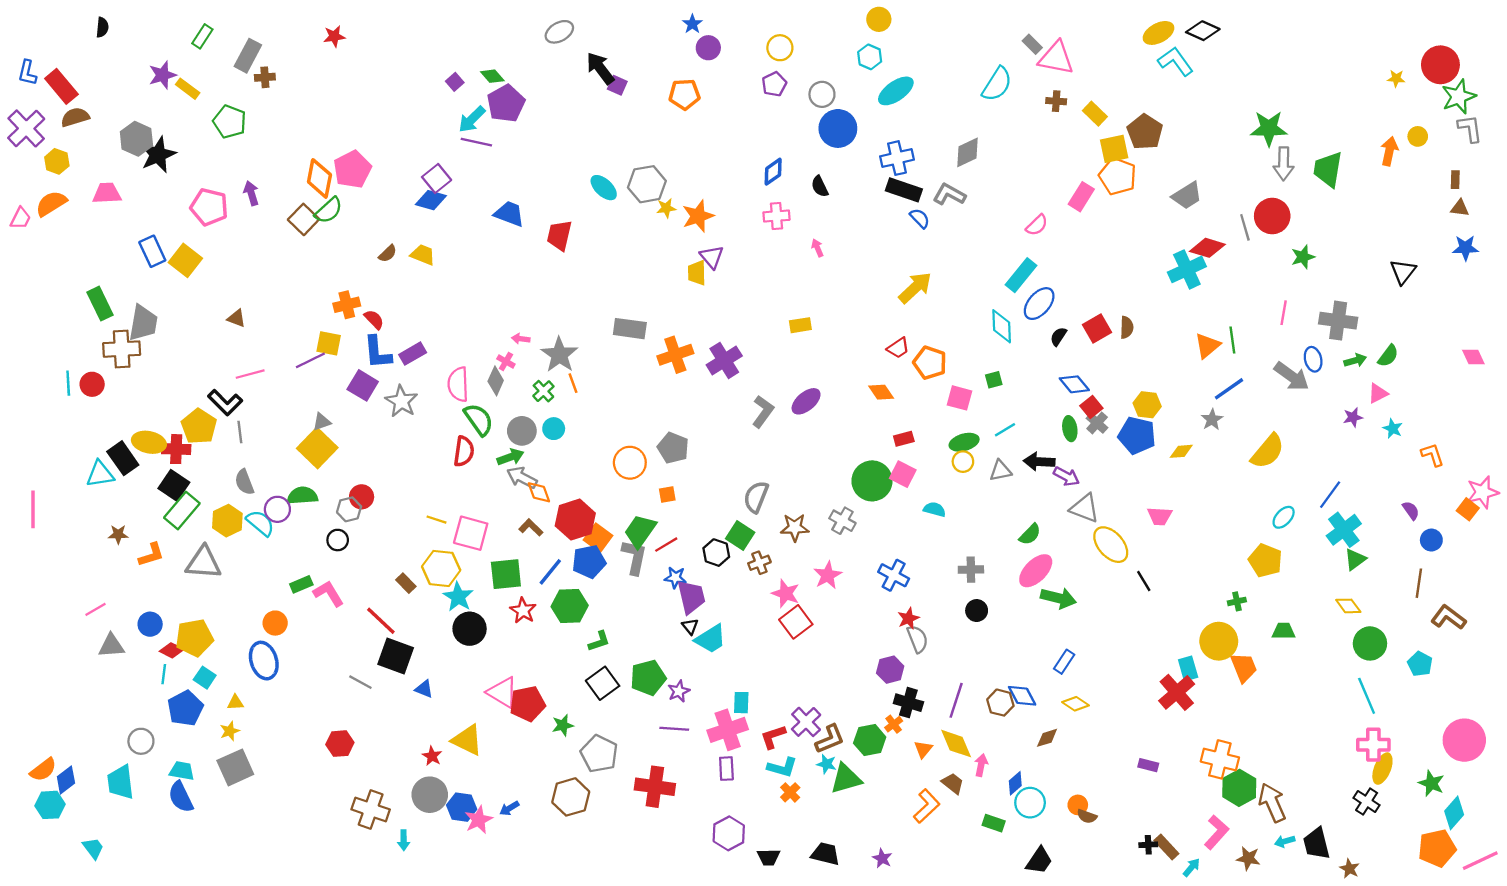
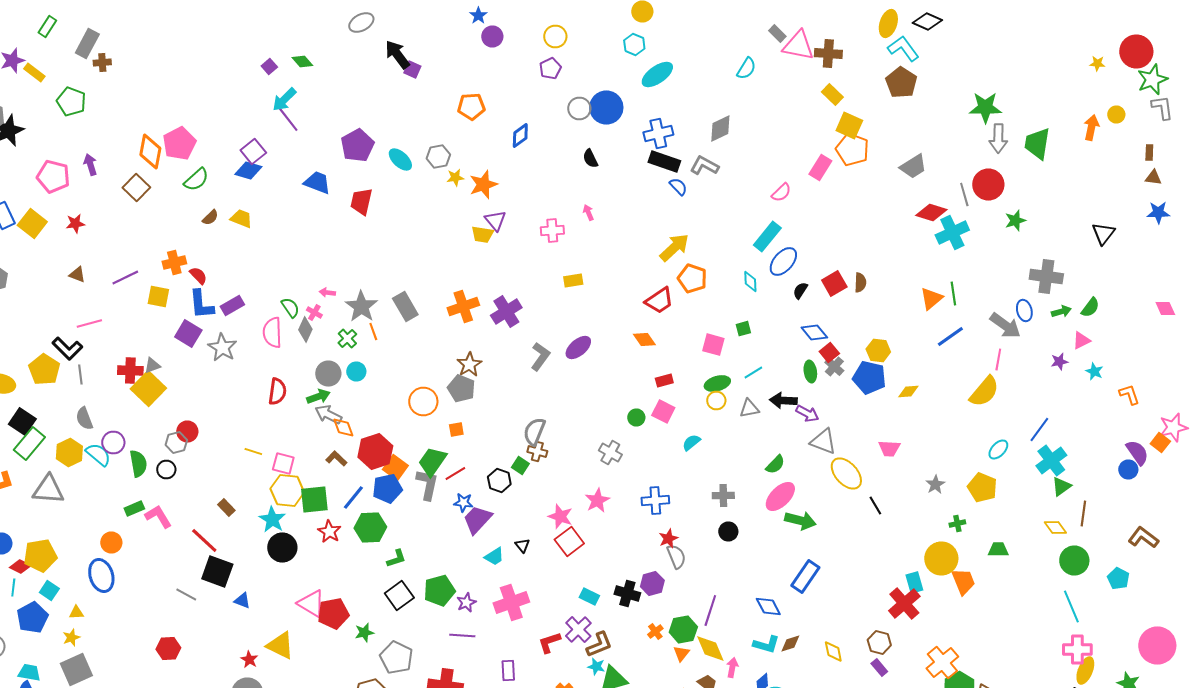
yellow ellipse: (1158, 33) -> (888, 24), turned -44
red star: (334, 36) -> (75, 224), moved
cyan semicircle: (997, 84) -> (746, 68), size x0.7
orange pentagon: (684, 94) -> (471, 106), moved
gray circle: (822, 94) -> (579, 108), moved
brown cross: (1056, 101) -> (828, 54), moved, size x1.5
purple pentagon: (506, 103) -> (357, 146), moved
brown pentagon: (1145, 132) -> (901, 82), moved
purple line: (476, 142) -> (288, 120), turned 40
yellow square: (1114, 149) -> (849, 126), turned 36
blue diamond: (773, 172) -> (520, 136), moved
gray hexagon: (647, 184) -> (438, 156), size x0.7
green semicircle: (329, 210) -> (196, 180), moved
pink cross: (776, 216) -> (552, 230), moved
cyan cross: (1187, 269) -> (952, 232), moved
yellow trapezoid: (697, 273) -> (482, 234), turned -80
pink line: (1284, 313) -> (998, 360), moved
cyan diamond: (1002, 326) -> (750, 282), size x0.7
gray rectangle: (630, 329) -> (405, 306), moved, turned 52
red trapezoid: (898, 348) -> (659, 300), size x1.4
purple line: (310, 360) -> (125, 278), moved
orange pentagon: (930, 363) -> (692, 278), moved
green semicircle: (479, 420) -> (290, 308), moved, size x0.7
gray star: (1212, 420) -> (935, 484), moved
red cross: (176, 449) -> (130, 370), moved
green circle: (872, 481) -> (636, 418), size x0.5
green semicircle: (302, 496) -> (138, 464), moved, turned 84
cyan semicircle: (935, 509) -> (691, 442), turned -54
purple semicircle: (1411, 510) -> (1137, 452), moved, size x1.5
brown star: (795, 528) -> (469, 364), moved, turned -30
pink square: (471, 533) -> (283, 464), size x0.7
green square: (740, 535) -> (520, 466), size x0.7
brown cross: (759, 563) -> (537, 452), moved, turned 36
yellow hexagon: (441, 568) -> (287, 490), moved
blue cross: (894, 575) -> (655, 500), turned -32
brown line: (1419, 583) -> (1083, 514), moved
purple trapezoid: (691, 597) -> (477, 520), turned -124
black triangle: (690, 626) -> (522, 546), moved
cyan trapezoid: (711, 639) -> (494, 556), size x0.7
blue rectangle: (1064, 662) -> (805, 576), size x1.5
cyan rectangle: (741, 703) -> (589, 596), moved, turned -66
black cross: (908, 703) -> (627, 594), moved
brown hexagon: (1000, 703) -> (879, 642), moved
yellow diamond: (1076, 704) -> (833, 652), moved, turned 45
pink cross: (728, 730) -> (511, 602), moved
green hexagon: (870, 740) -> (683, 630), moved
orange cross: (1220, 759) -> (942, 662), turned 36
purple rectangle: (1148, 765) -> (879, 668), turned 36
cyan L-shape: (782, 767) -> (766, 644), moved

